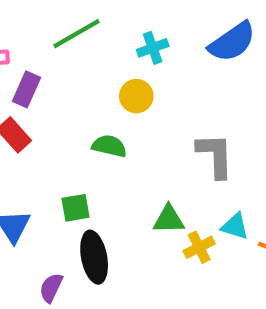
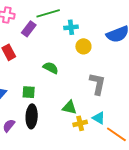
cyan cross: (153, 48) -> (71, 27), moved
purple rectangle: (27, 89) -> (29, 29), moved
yellow circle: (136, 96) -> (83, 46), moved

